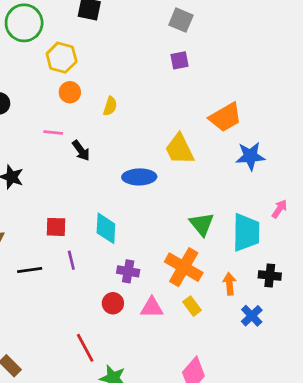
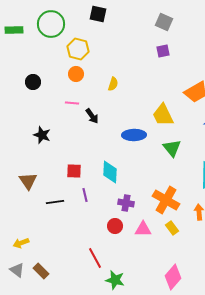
orange circle: (70, 92) -> (76, 74), moved
green triangle: (202, 224) -> (172, 148), moved

